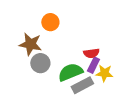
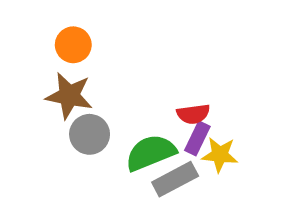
orange circle: (50, 22) -> (73, 45), moved

